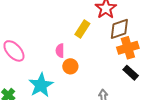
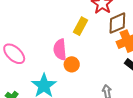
pink semicircle: (60, 51) -> (60, 50), size x1.5

